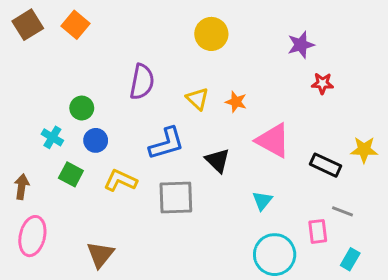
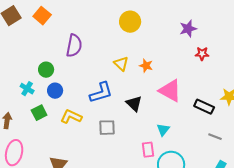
purple semicircle: (142, 82) -> (74, 46), moved
green square: (71, 174) -> (39, 113), turned 35
gray square: (176, 197) -> (107, 128), size x0.7
pink rectangle: (318, 231) -> (148, 150), moved

